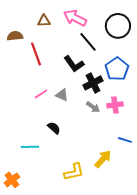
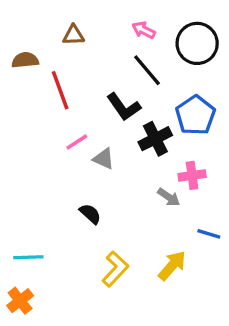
pink arrow: (75, 18) -> (144, 30), moved, size x0.6
pink line: (41, 94) -> (77, 142), moved
gray arrow: (93, 107) -> (169, 197), moved
cyan line: (30, 147) -> (28, 257), moved
yellow L-shape: (74, 172) -> (115, 269), moved, turned -35

